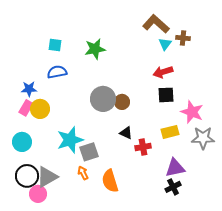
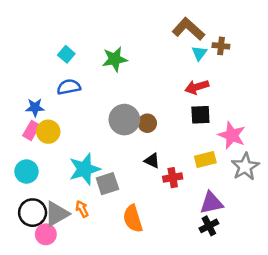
cyan square: (55, 45) -> (66, 54), turned 32
gray star: (203, 138) -> (245, 167), turned -30
orange arrow: (83, 173) -> (82, 209), moved

